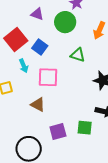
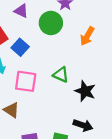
green triangle: (78, 55) -> (61, 75), moved

